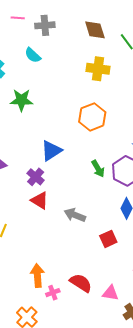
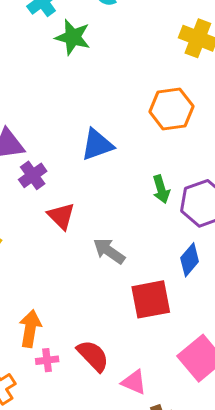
green star: (21, 100) -> (73, 37), moved
purple cross: (36, 177) -> (33, 175), moved
red square: (108, 239) -> (151, 299), size x1.5

